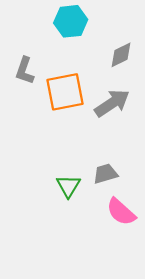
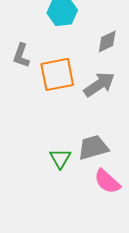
gray trapezoid: (105, 174) -> (93, 147), size x1.4

